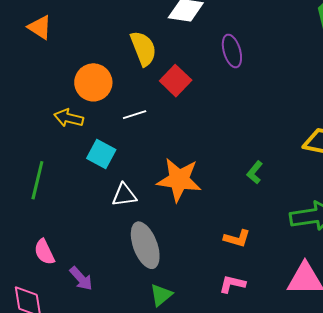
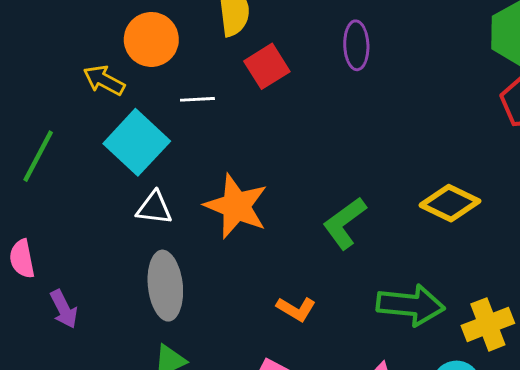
cyan square: (101, 154) -> (137, 142), size x1.5
green L-shape: (255, 172) -> (345, 223), size x1.6

